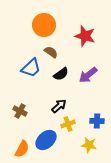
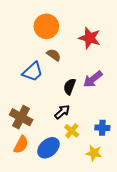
black semicircle: (61, 74) -> (70, 87), moved, turned 147
brown cross: (20, 111) -> (21, 117), size x1.5
yellow cross: (68, 124) -> (72, 131), turned -32
orange semicircle: (22, 149) -> (21, 145), moved

